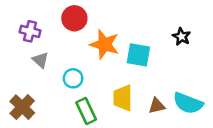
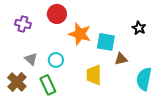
gray triangle: (40, 60) -> (31, 59), moved
cyan semicircle: (188, 103) -> (144, 79), turned 80
brown triangle: (157, 106) -> (121, 59), moved
green rectangle: (86, 111) -> (48, 85), moved

